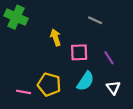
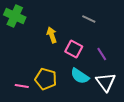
pink square: (79, 52) -> (74, 49), turned 30
cyan semicircle: (85, 81) -> (80, 76), turned 90
white triangle: (113, 88) -> (106, 82), size x1.5

